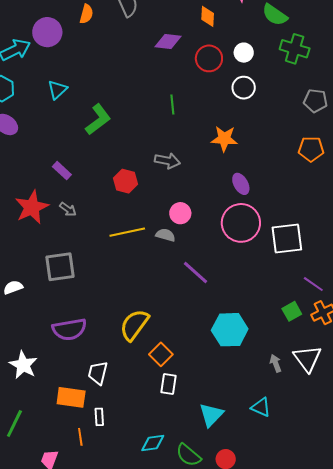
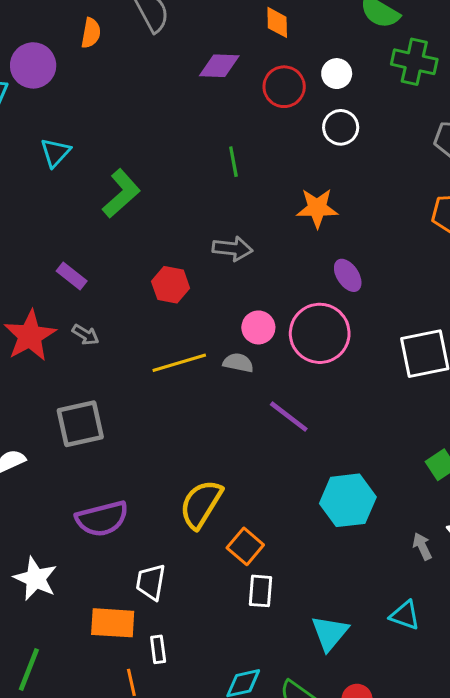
pink circle: (241, 223) -> (320, 333), moved

